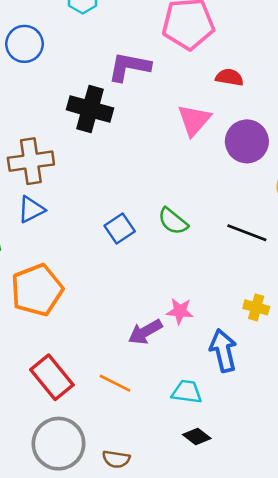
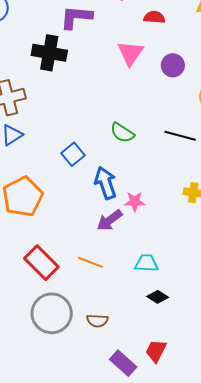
purple circle: (247, 141) -> (173, 65), size x0.7
blue square: (120, 229) -> (73, 154), moved
blue arrow: (223, 351) -> (106, 183), moved

